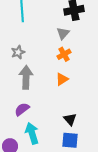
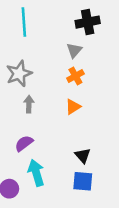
gray star: (18, 52) -> (19, 74), size x1.5
gray arrow: (26, 77) -> (29, 104), size x0.6

